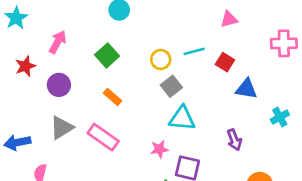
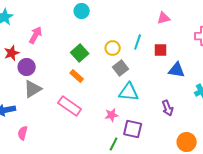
cyan line: (194, 51) -> (138, 42), turned -56
green square: (107, 55) -> (80, 53), moved
red square: (225, 62) -> (161, 50), turned -32
purple circle: (59, 85) -> (27, 67), moved
gray triangle: (62, 128) -> (33, 89), moved

